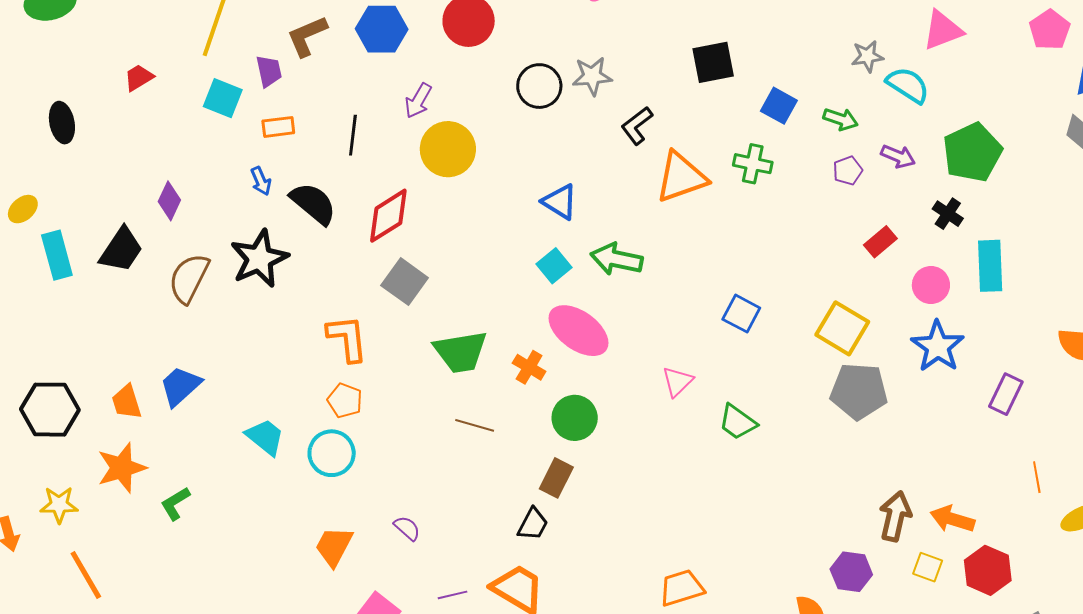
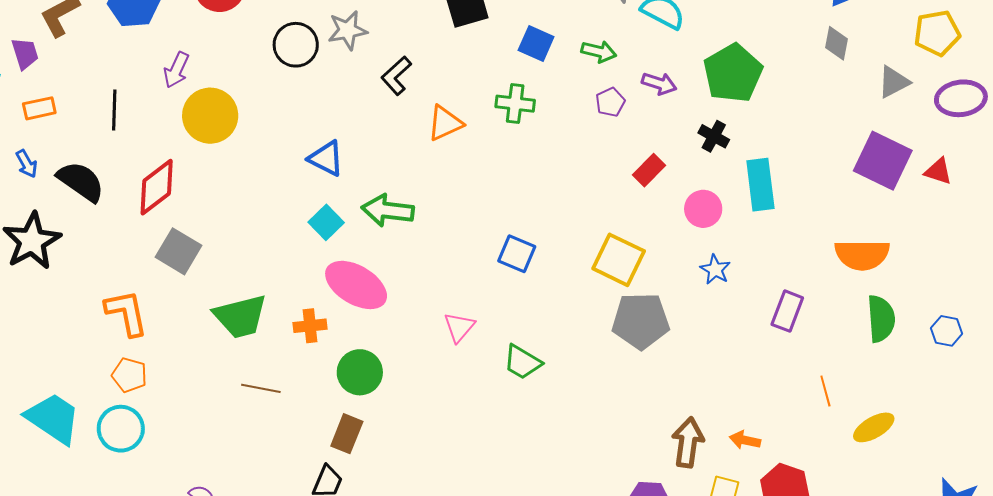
orange triangle: (681, 177) -> (445, 123), size x0.7
blue star: (938, 346) -> (715, 270), size x0.6
orange cross: (529, 367) -> (310, 326), turned -32
cyan trapezoid: (265, 437) -> (53, 418), size x1.4
orange arrow: (952, 519) -> (745, 440), size x0.7

